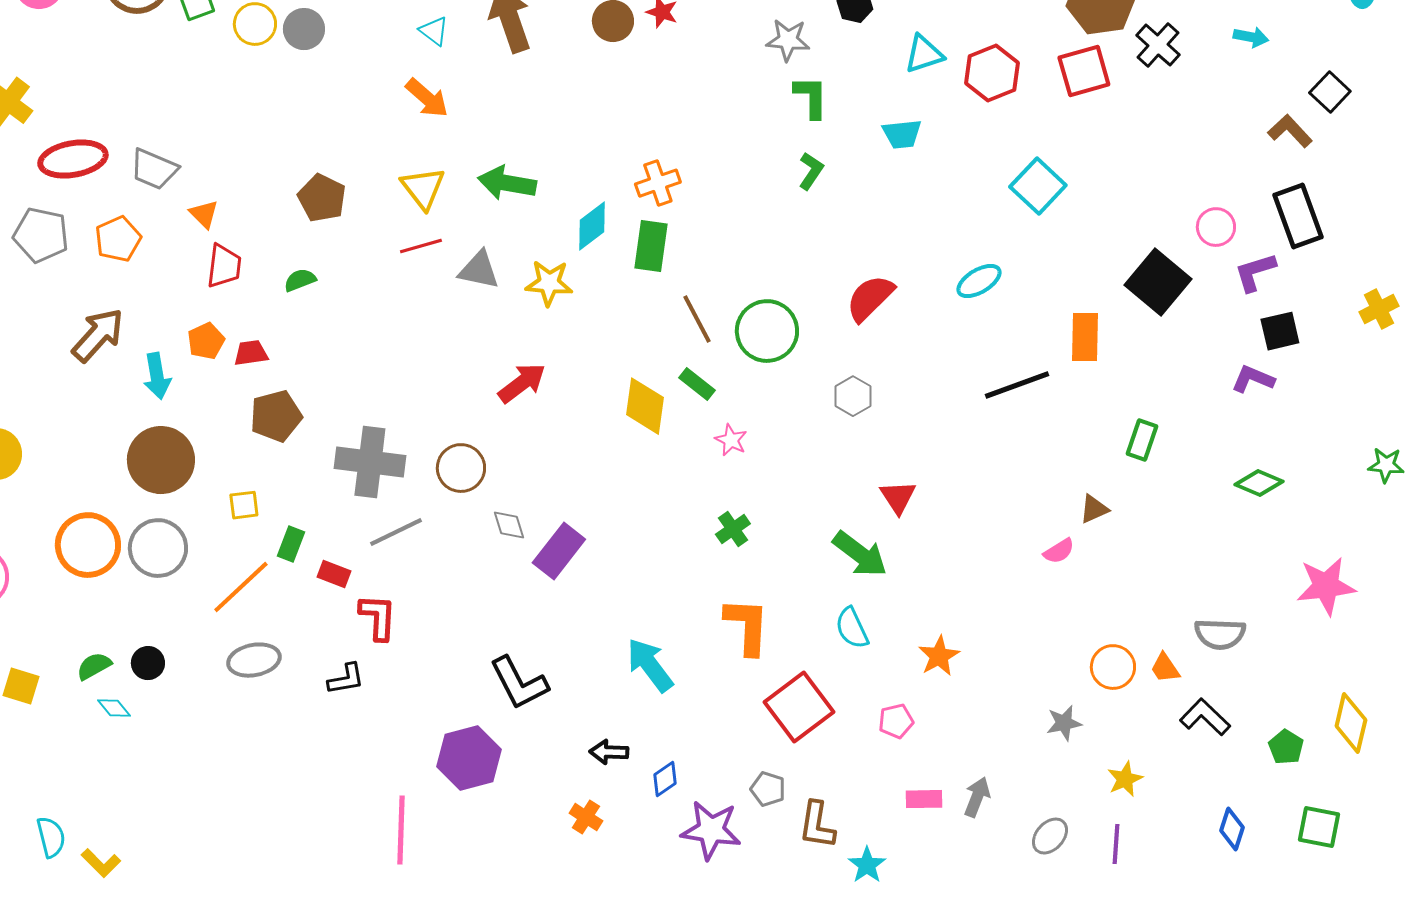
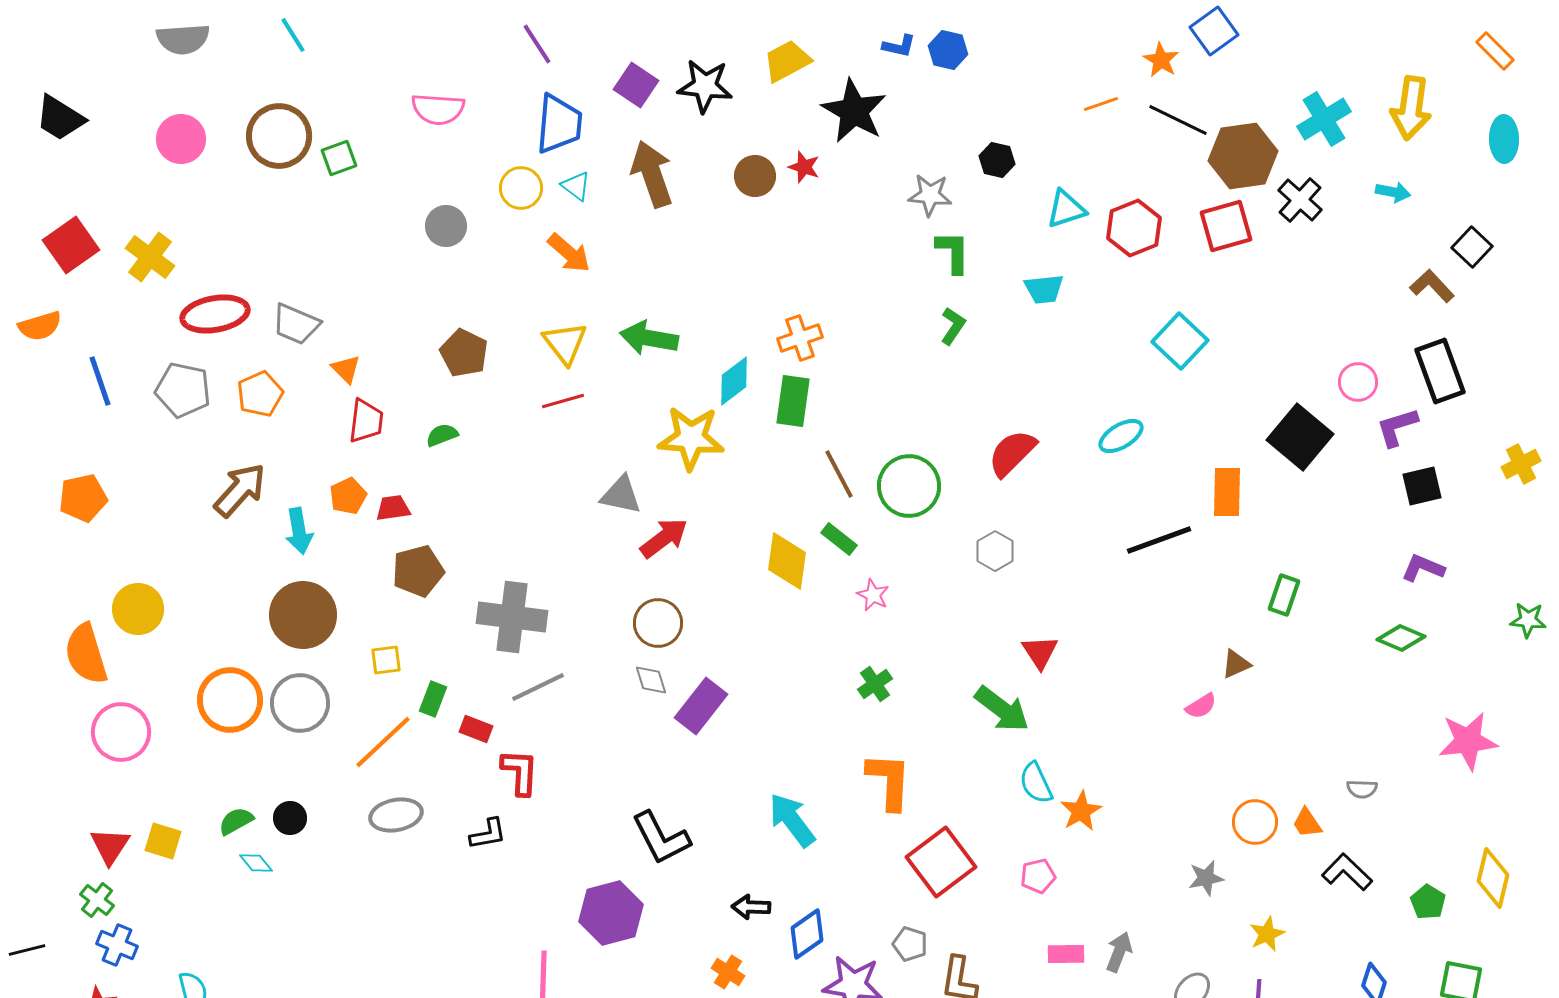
yellow circle: (255, 24) -> (521, 188), moved
gray circle: (304, 29) -> (446, 226), moved
gray triangle: (479, 270) -> (621, 495), moved
yellow star: (549, 283) -> (691, 438), size x1.4
purple L-shape: (1253, 379) -> (1423, 568), moved
brown circle: (461, 468) -> (658, 623), moved
cyan semicircle: (852, 628) -> (1036, 783), moved
gray semicircle: (1220, 634) -> (1362, 789), size x0.6
blue diamond: (665, 779) -> (807, 934), size x1.4

